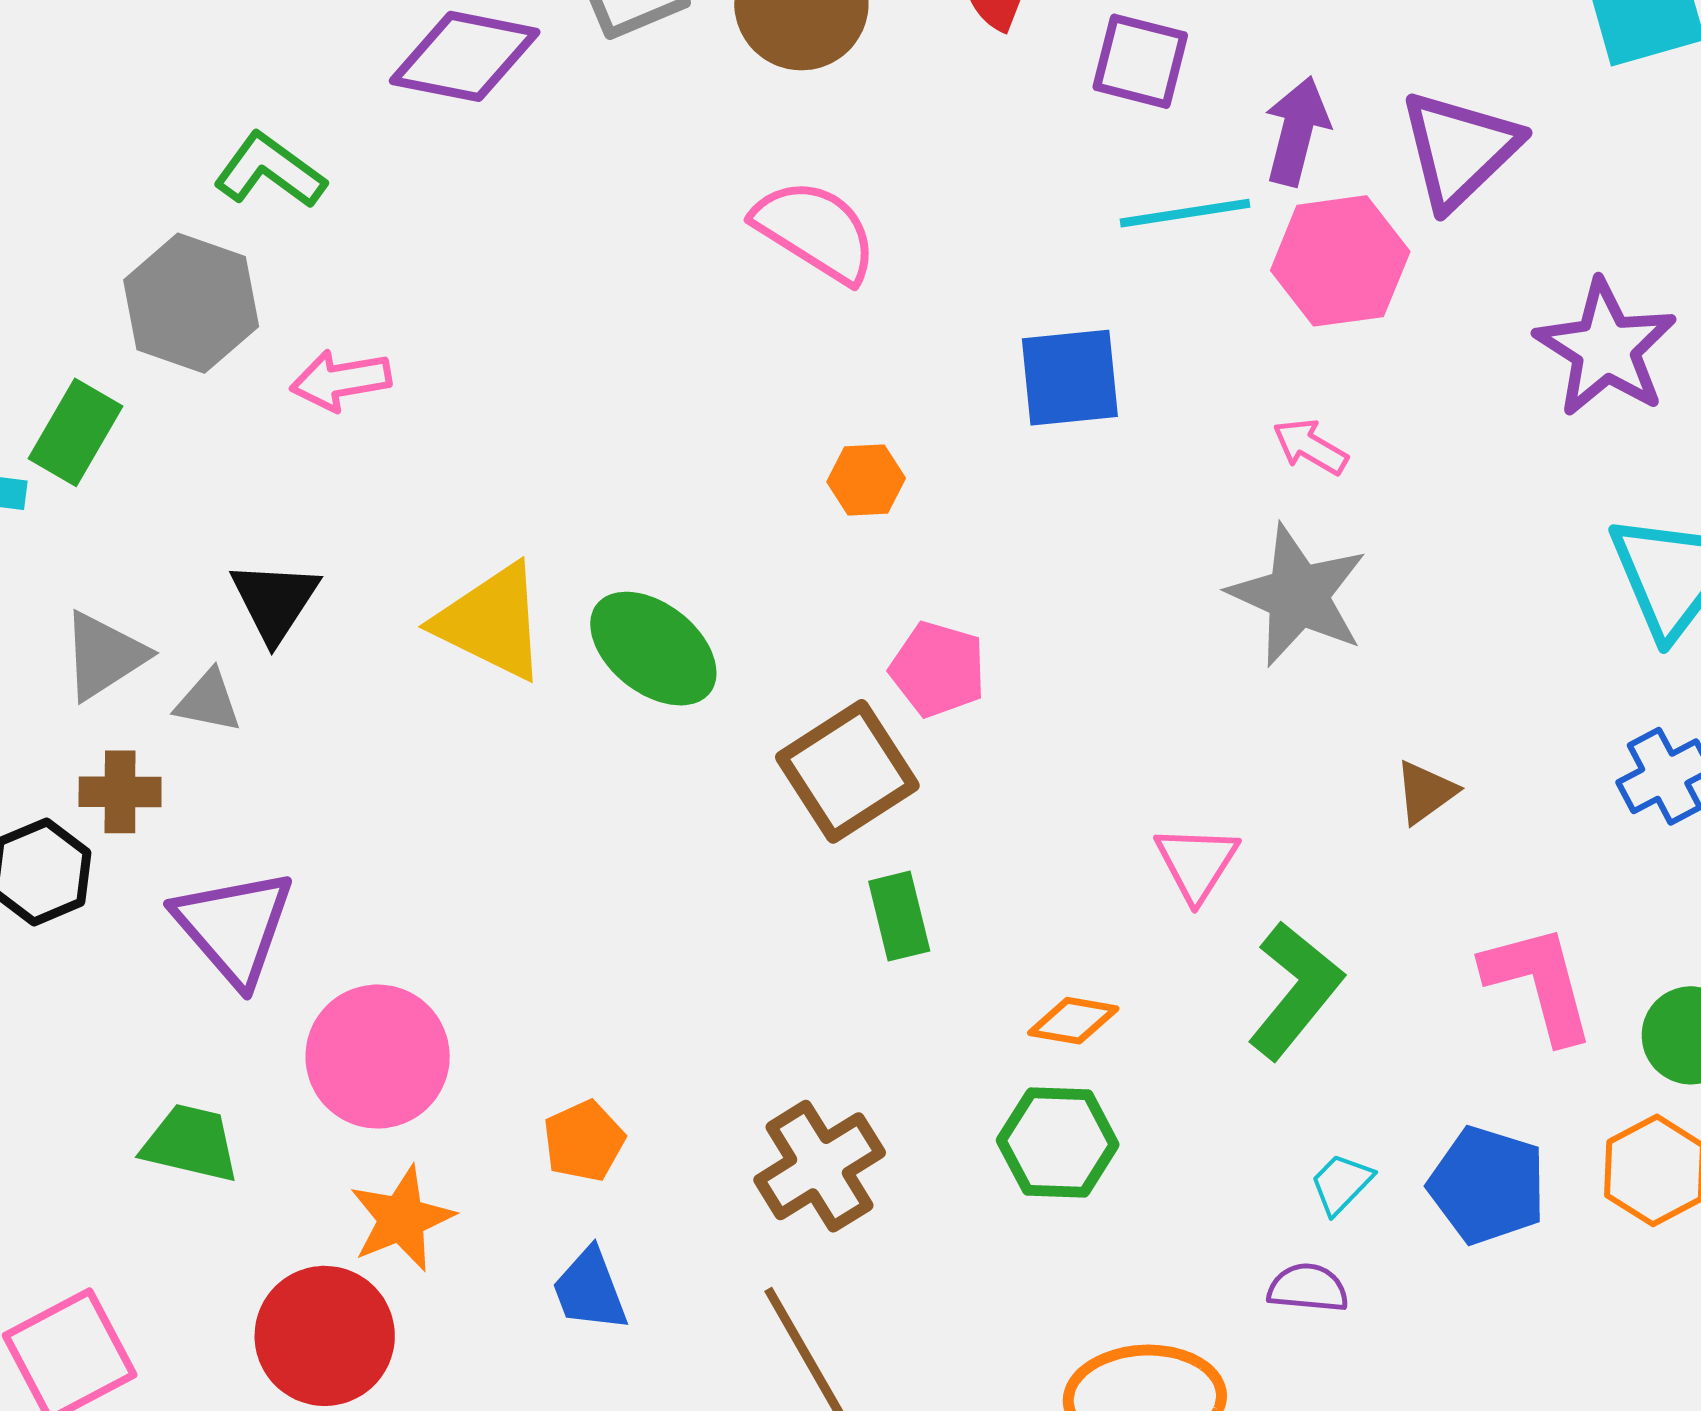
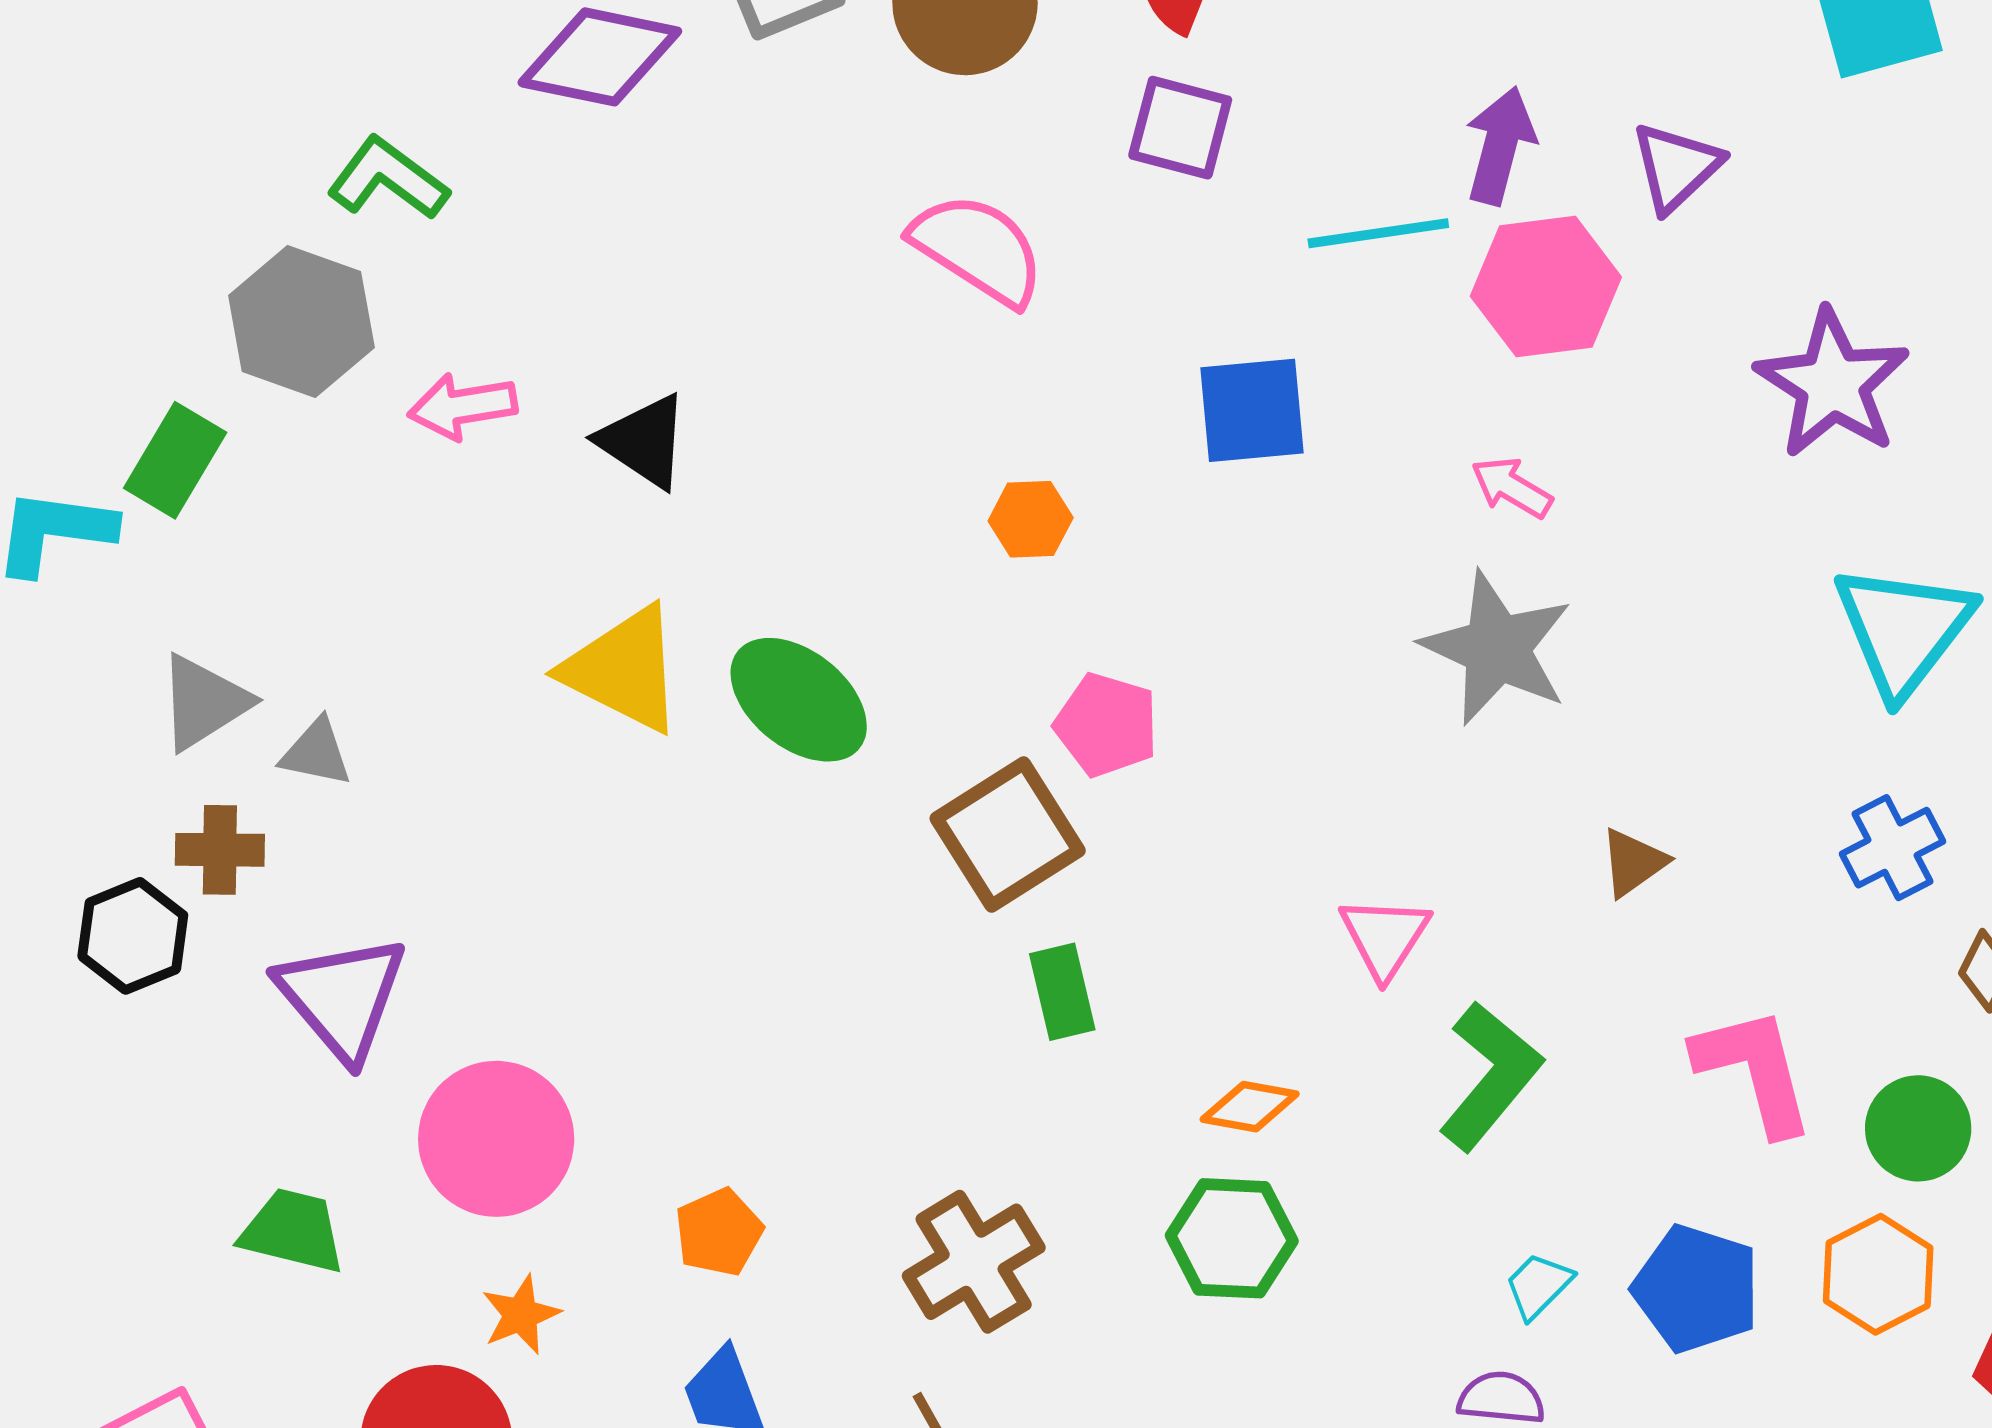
purple square: (1140, 61) -> (1180, 128), moved
purple triangle: (1459, 149) -> (1676, 167), size x0.7
black triangle: (275, 601) -> (644, 441), moved, turned -30
orange star: (402, 1219) -> (521, 1315), size x0.7

